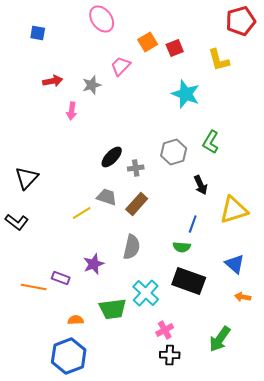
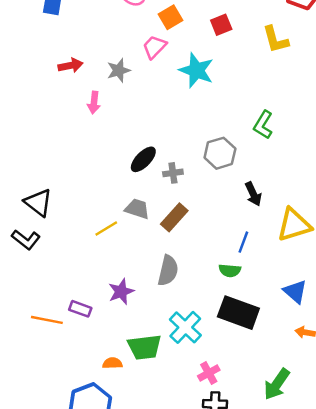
orange square: (148, 42) -> (170, 17), moved
cyan star: (186, 94) -> (196, 70), moved
green L-shape: (211, 142) -> (263, 125), moved
black triangle: (27, 178) -> (38, 203), moved, turned -35
orange semicircle: (76, 320) -> (112, 363), moved

